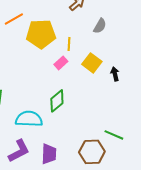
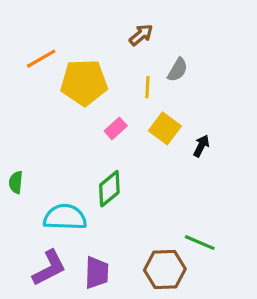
yellow line: (69, 44) -> (147, 87), moved
black arrow: (115, 74) -> (201, 146), turned 40

